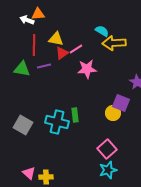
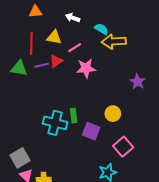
white arrow: (27, 20) -> (73, 18), moved
red triangle: (62, 53) -> (56, 61), moved
purple square: (121, 103) -> (91, 131), moved
gray square: (23, 125) -> (20, 158), moved, turned 30
pink square: (107, 149) -> (123, 147), moved

